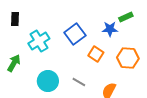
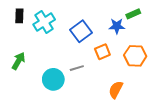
cyan cross: (39, 41) -> (44, 22), moved
orange square: (96, 54) -> (102, 52), turned 35
gray line: (79, 82) -> (77, 68), moved, turned -48

